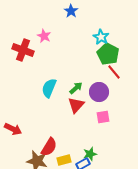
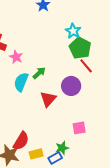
pink star: (44, 36) -> (16, 57), moved
green arrow: (76, 88) -> (39, 73), moved
pink square: (103, 117) -> (79, 128), moved

